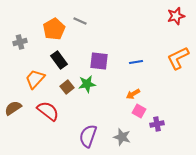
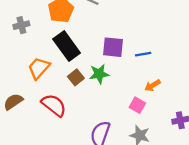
black rectangle: (59, 60) -> (67, 46), size x1.4
blue line: (136, 62) -> (143, 54), moved
pink square: (139, 111) -> (137, 105), moved

